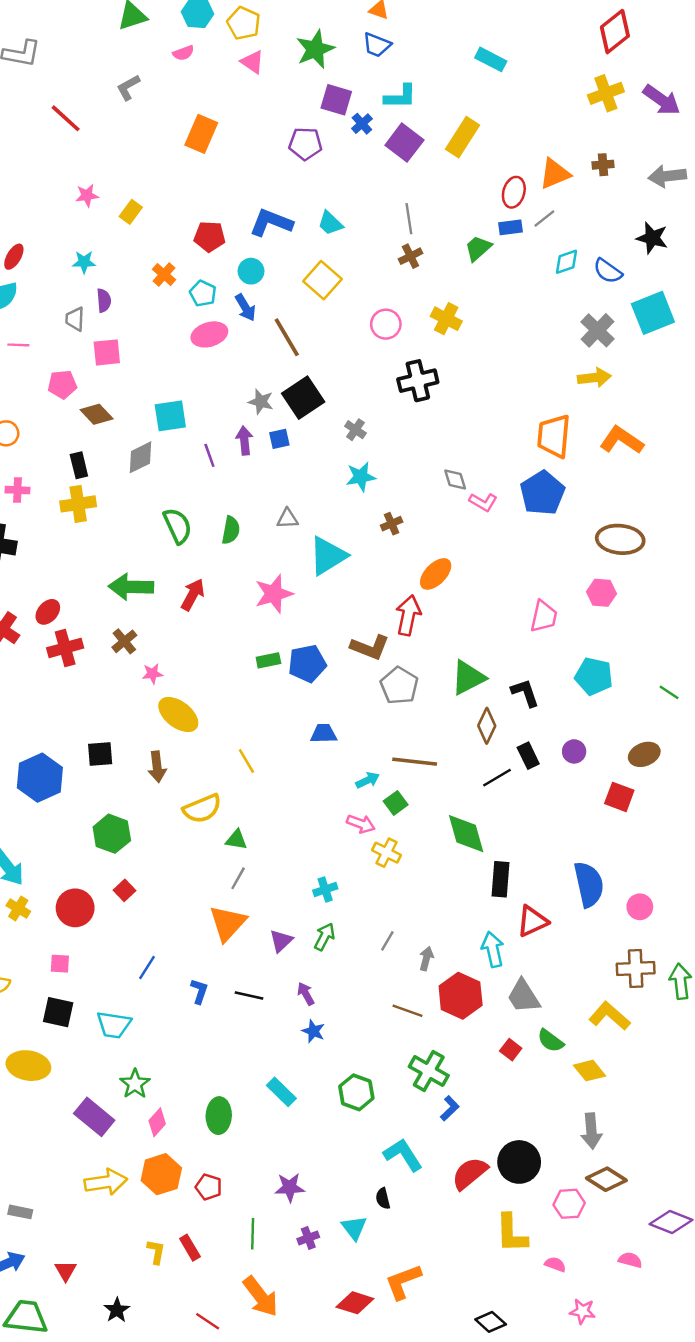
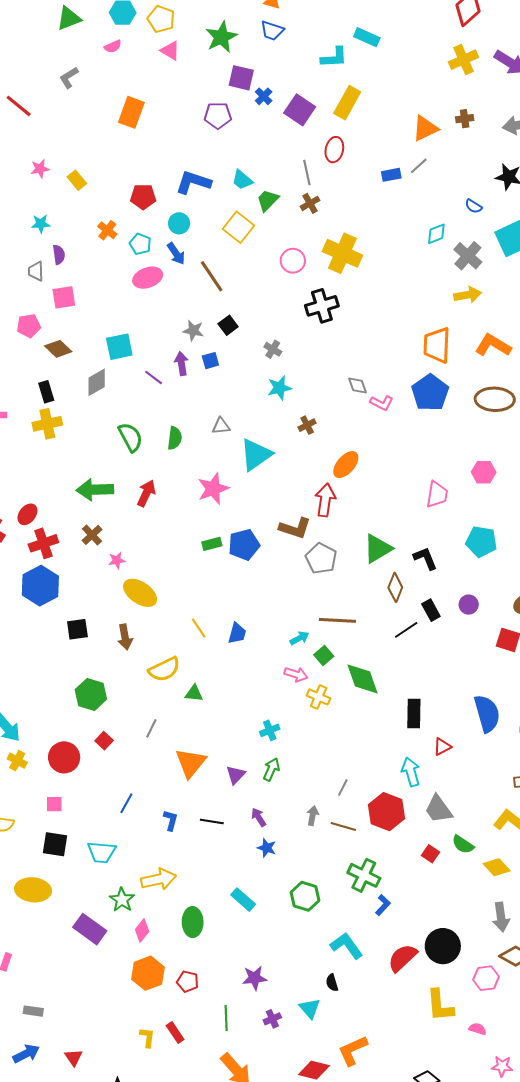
cyan L-shape: (400, 97) -> (334, 57), moved
red ellipse: (514, 192) -> (334, 150), moved
yellow rectangle: (131, 212) -> (77, 180), turned -72
green trapezoid: (478, 248) -> (268, 200), moved
cyan diamond: (567, 262) -> (436, 234), moved
blue semicircle: (608, 271) -> (474, 206), size x0.7
yellow cross: (446, 319) -> (342, 253), size x1.5
black square: (303, 398) -> (228, 325), size x0.6
purple line: (209, 455) -> (153, 377), turned -30
brown ellipse: (620, 539) -> (495, 399), moved
blue trapezoid: (324, 734) -> (237, 633), moved, turned 110
blue hexagon: (40, 778) -> (40, 586), moved
green diamond: (466, 834) -> (362, 679), moved
gray line: (238, 878) -> (151, 728), moved
red triangle: (532, 921) -> (442, 747), size x0.7
gray line: (387, 941) -> (343, 788), moved
gray arrow: (426, 959) -> (313, 816), moved
yellow arrow: (106, 1182) -> (159, 879), moved

